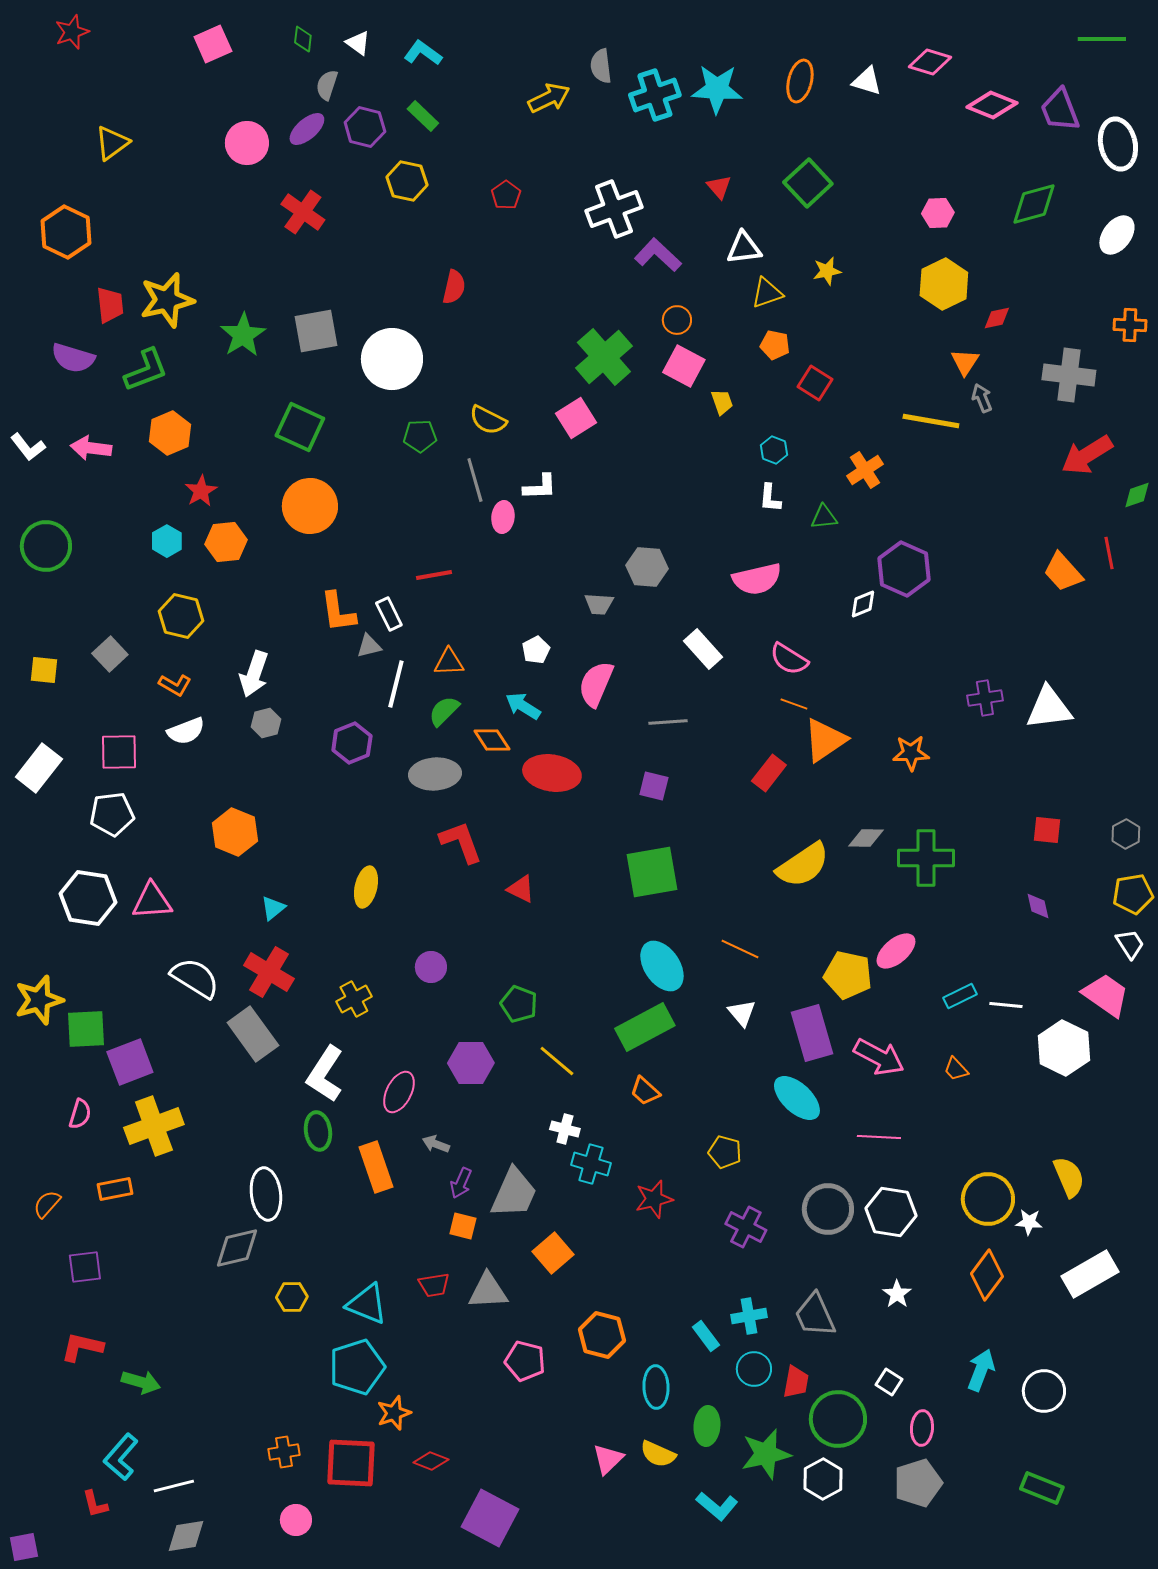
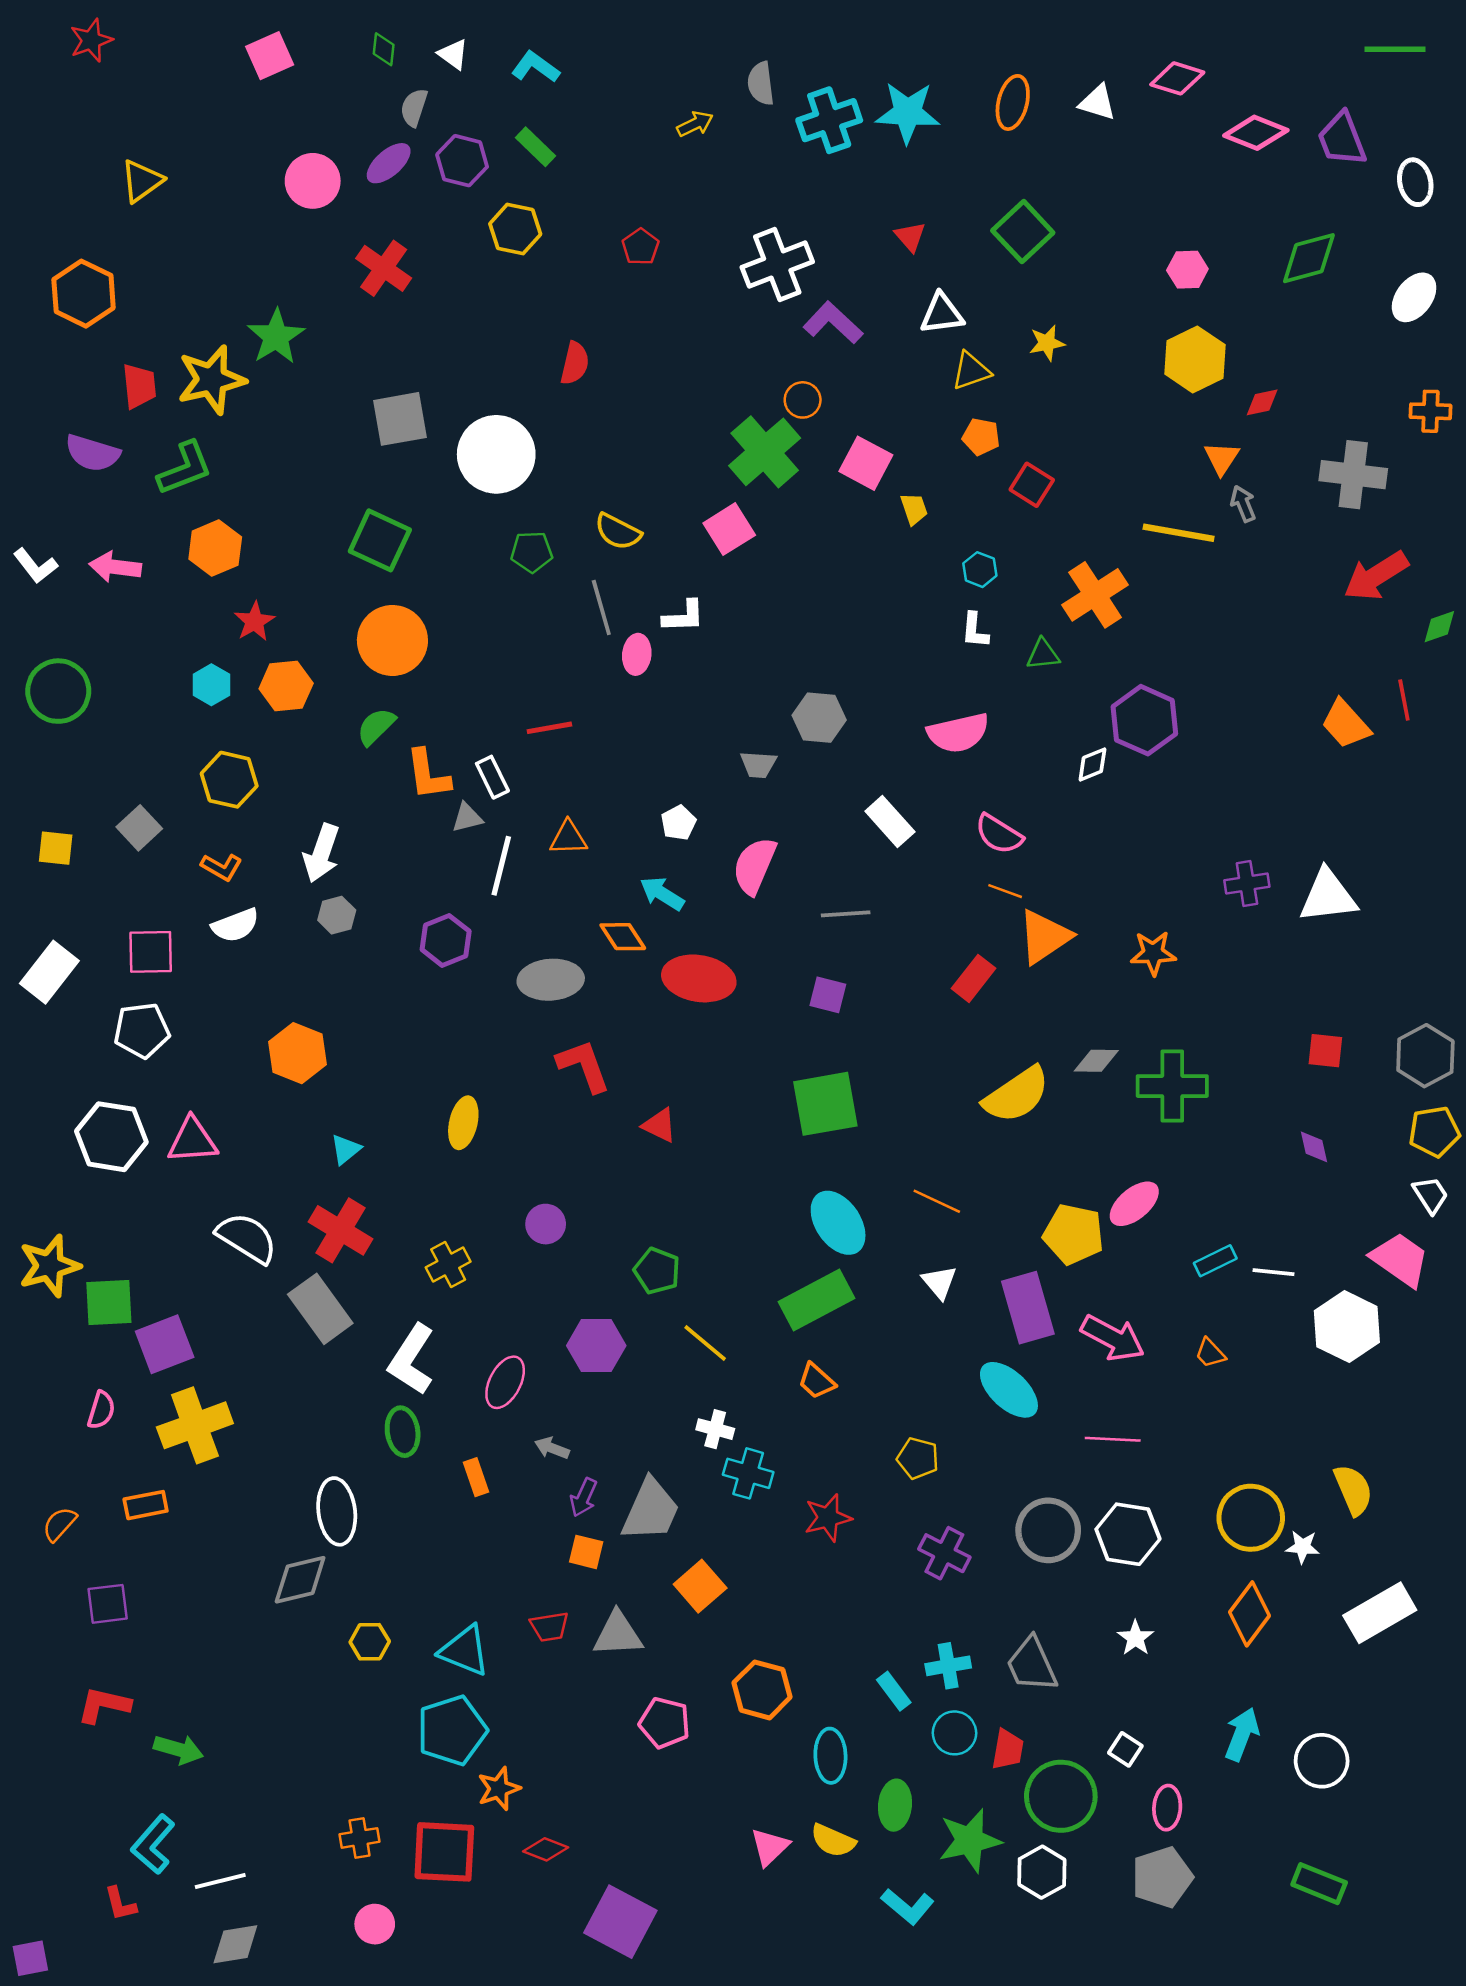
yellow arrow: (549, 98) -> (695, 124), size x0.7
white ellipse: (1118, 144) -> (1415, 182), size x0.7
orange circle: (677, 320) -> (803, 400), moved
green star: (243, 335) -> (276, 337), moved
orange cross: (865, 470) -> (1095, 595), size x1.4
green semicircle: (444, 711) -> (376, 727), moved
gray hexagon: (1126, 834) -> (1425, 1056), size x1.6
orange rectangle: (376, 1167) -> (476, 1477), size x0.6

